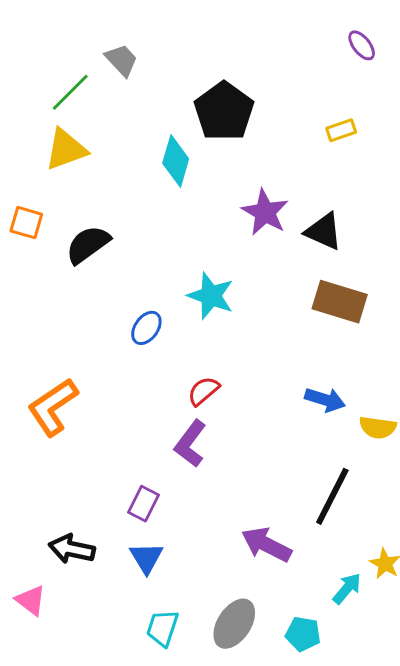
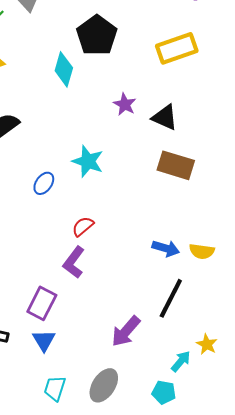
yellow rectangle: (341, 130) -> (177, 48), size x2.0
purple star: (265, 212) -> (125, 104), size x0.7
blue arrow: (325, 400) -> (166, 248), moved
purple rectangle: (143, 504) -> (42, 303), size x1.4
purple arrow: (266, 545) -> (126, 331), turned -76
cyan pentagon: (303, 634) -> (164, 392), moved

